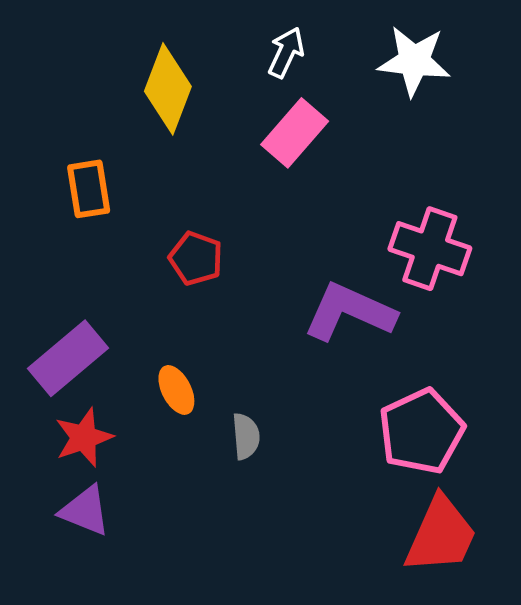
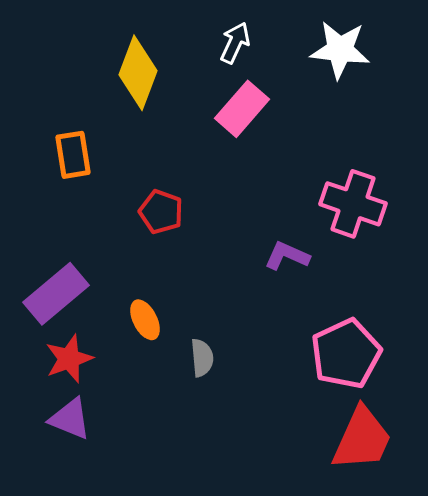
purple L-shape: (349, 312) -> (287, 256), size x0.6

